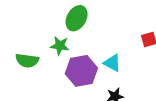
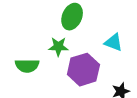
cyan triangle: (112, 63) -> (114, 42), moved

